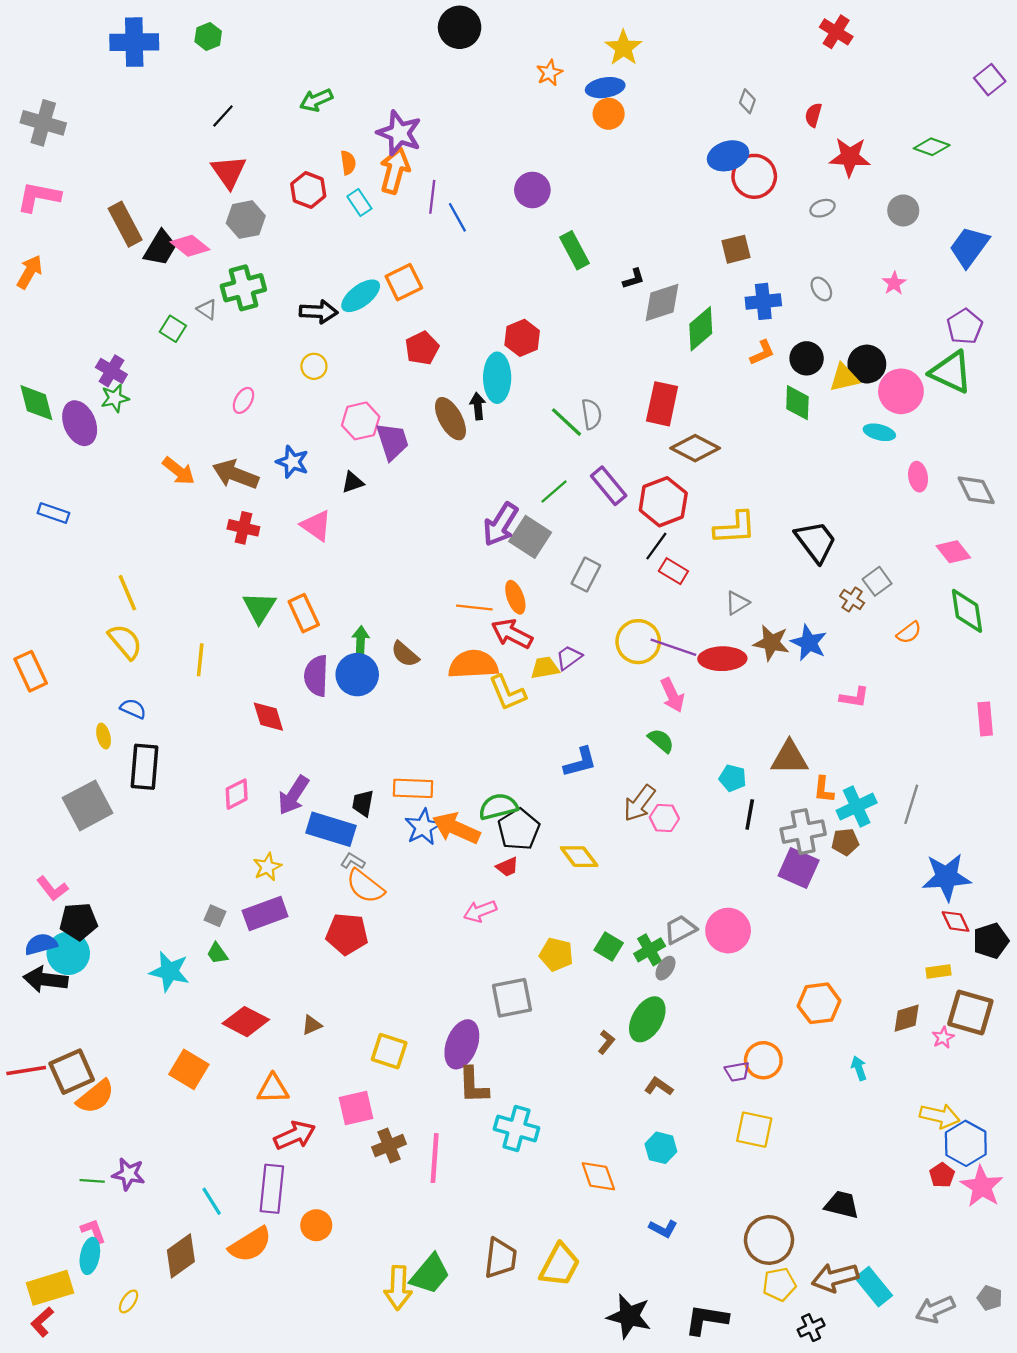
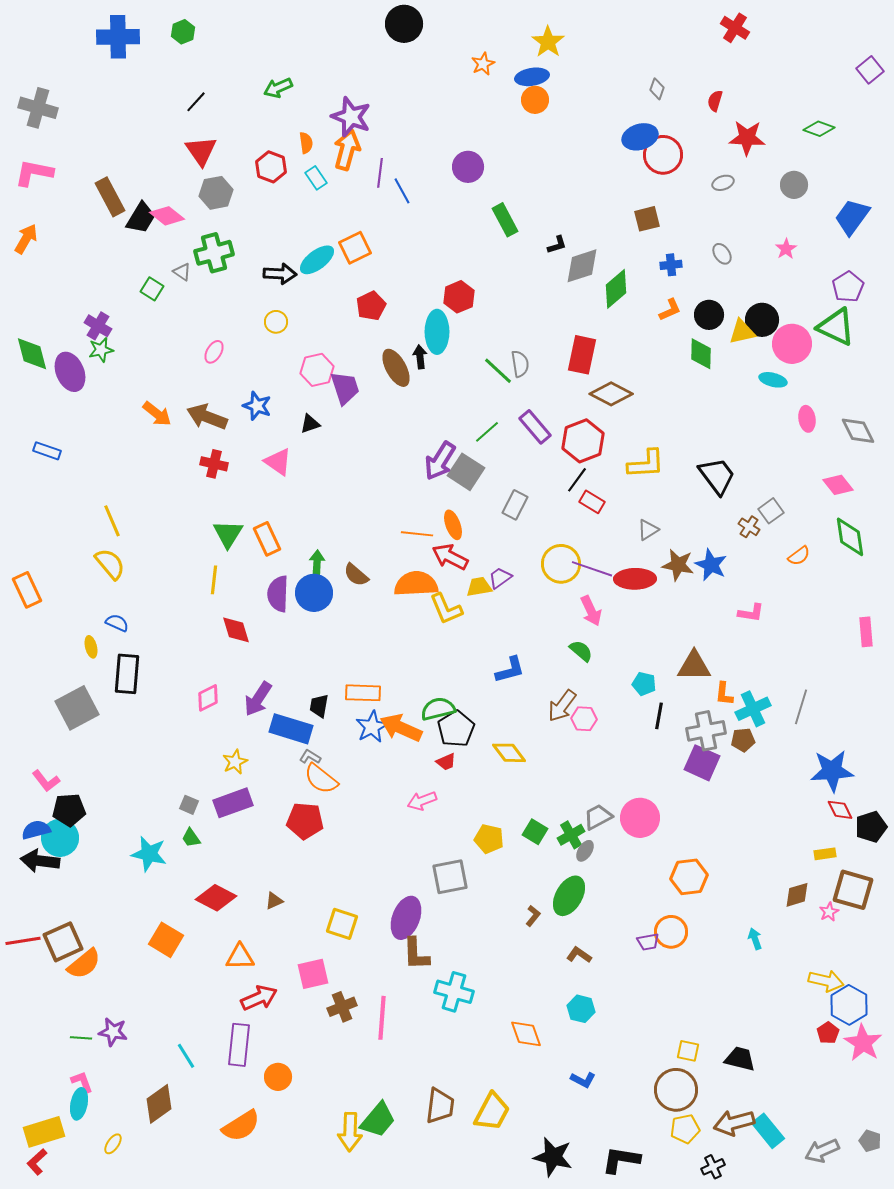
blue cross: (763, 301) -> (671, 265), size x0.7
yellow line: (200, 660) -> (214, 580), moved
orange hexagon: (819, 1003) -> (689, 877), moved
yellow square: (754, 1130) -> (688, 1051), moved, size x0.7
orange semicircle: (250, 1245) -> (241, 1126), moved

